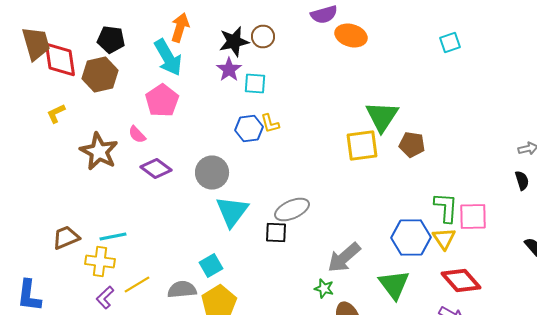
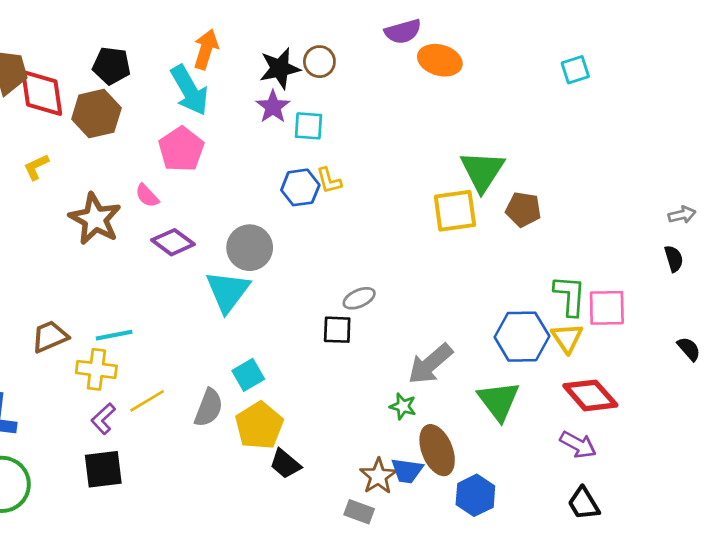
gray ellipse: (292, 210) -> (359, 298), size x0.7
cyan triangle: (232, 212) -> (228, 291), moved
gray semicircle: (182, 290) -> (209, 408), turned 116

